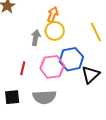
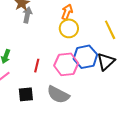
gray arrow: (36, 38) -> (27, 15), moved
black triangle: (91, 75) -> (106, 62), moved
gray semicircle: (44, 97) -> (58, 95), turned 30

